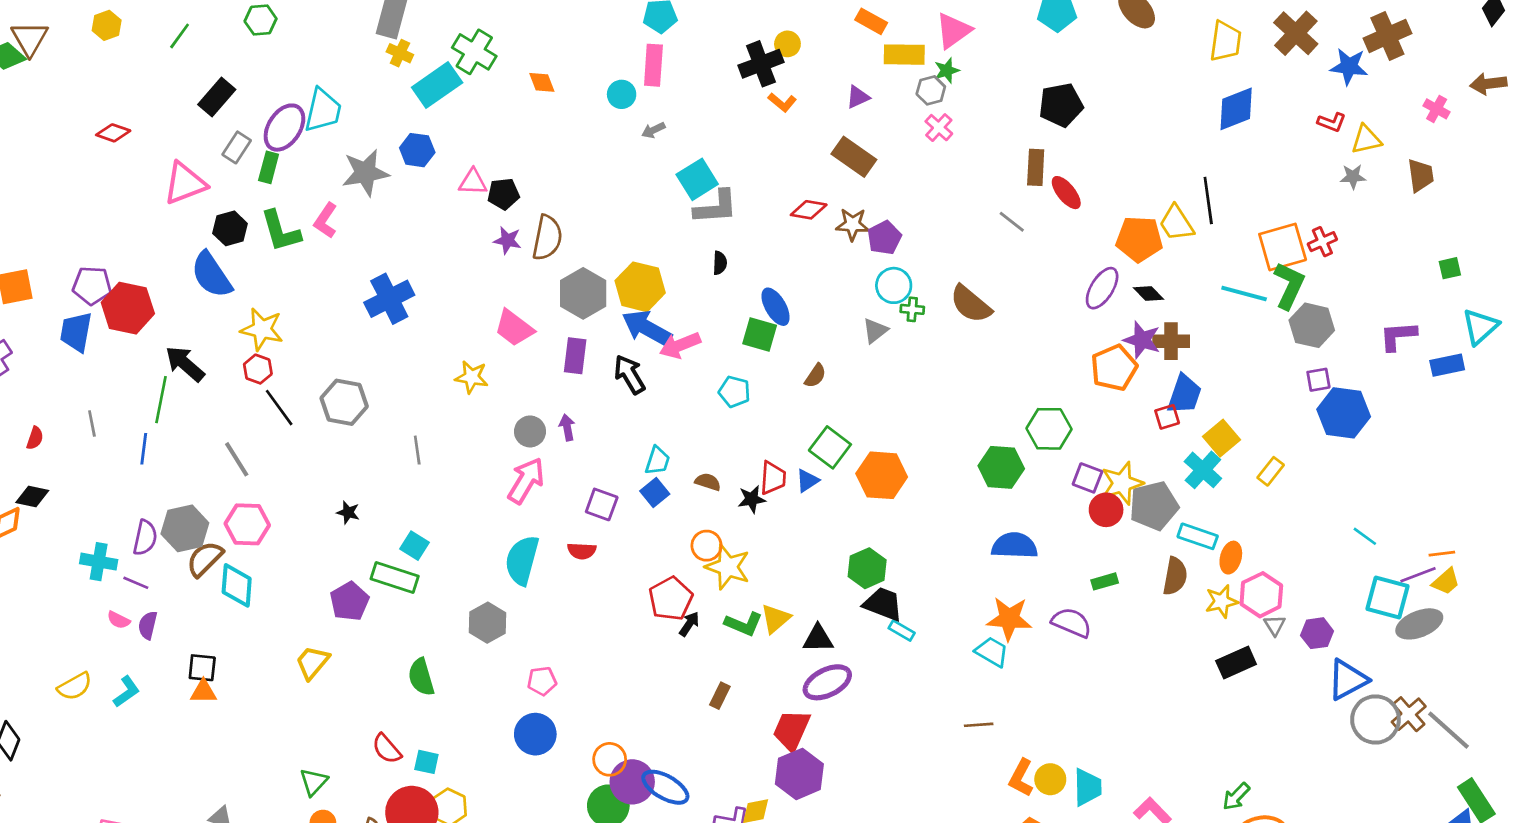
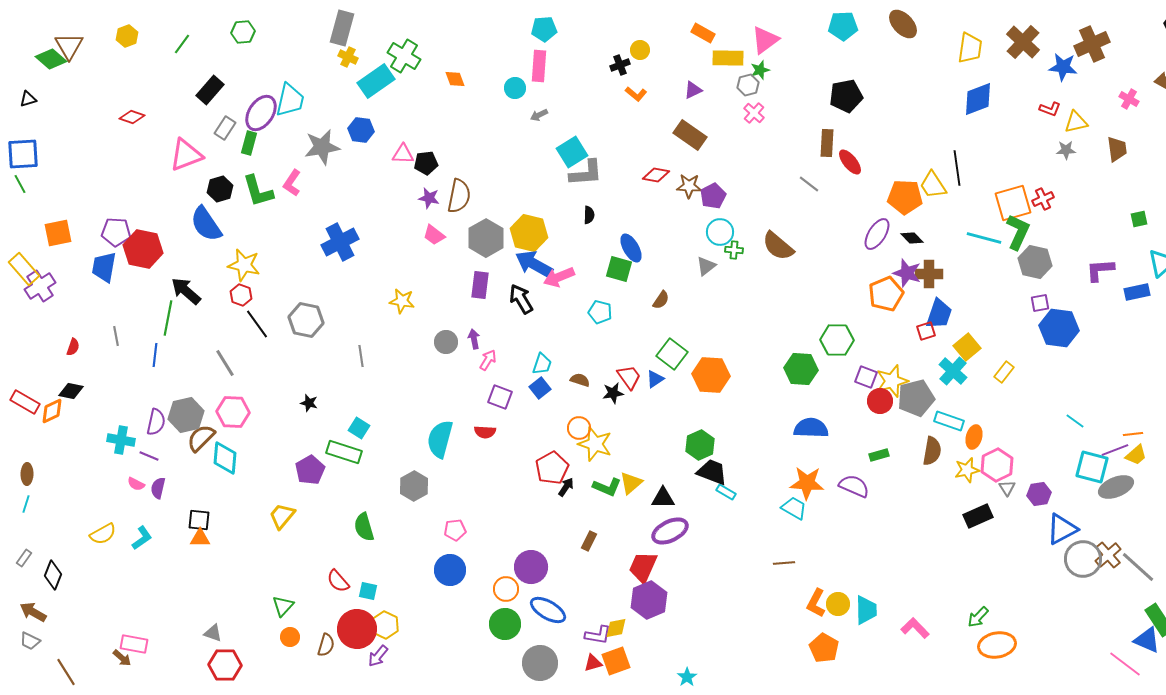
black cross: (761, 64) -> (620, 65), size x0.6
pink trapezoid: (514, 328) -> (434, 235), moved, size x0.7
red trapezoid: (773, 478) -> (629, 377), turned -40
pink arrow: (526, 481) -> (488, 360), moved, size x0.6
purple circle: (632, 782) -> (531, 567), moved

